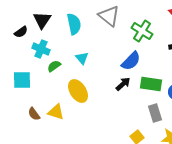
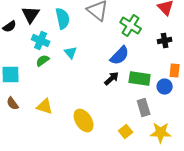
cyan cross: (41, 49) -> (41, 41), moved
yellow ellipse: (78, 91) -> (84, 121), moved
brown semicircle: (34, 114) -> (13, 104), moved

